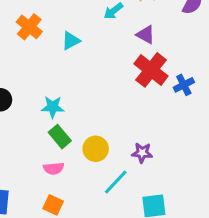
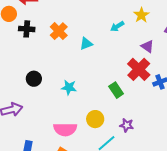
purple triangle: (146, 35) -> (147, 46), moved
green rectangle: (60, 137) -> (116, 90), moved
pink semicircle: (54, 168) -> (65, 129), size x1.6

